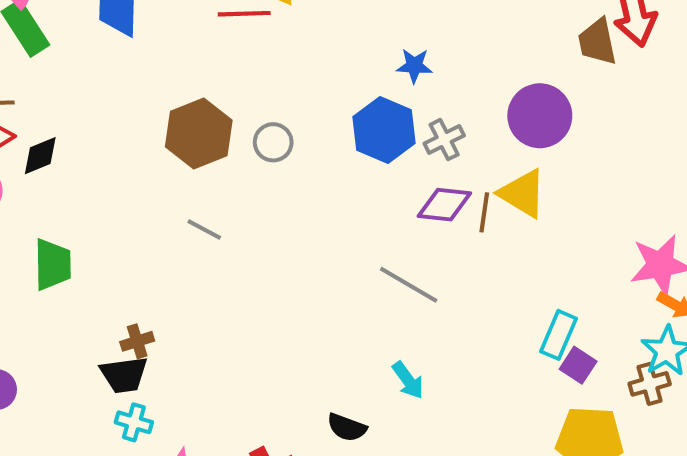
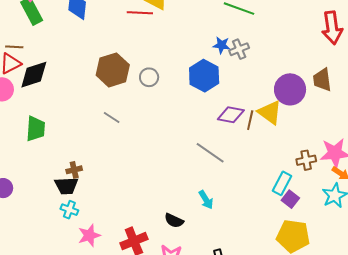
brown trapezoid: (597, 42) -> (322, 80), moved
purple circle: (540, 116) -> (290, 89), moved
gray cross: (444, 140) -> (239, 49), moved
black diamond: (40, 156) -> (34, 75), size x1.5
brown cross: (650, 384) -> (306, 160), moved

